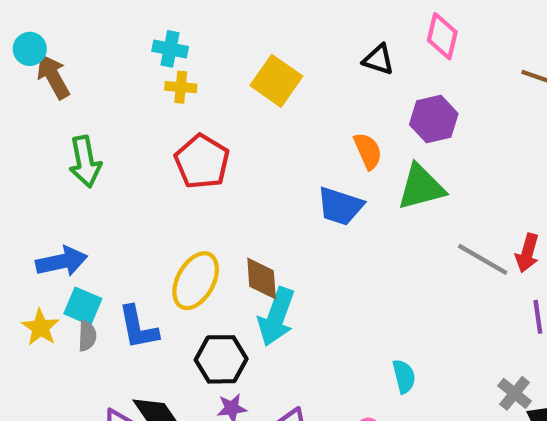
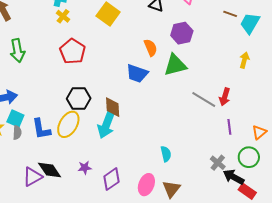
yellow cross: (181, 87) -> (63, 16), turned 32
brown diamond: (262, 279) -> (113, 107), moved
yellow ellipse: (196, 281) -> (68, 124), moved
black hexagon: (221, 359) -> (79, 99), moved

